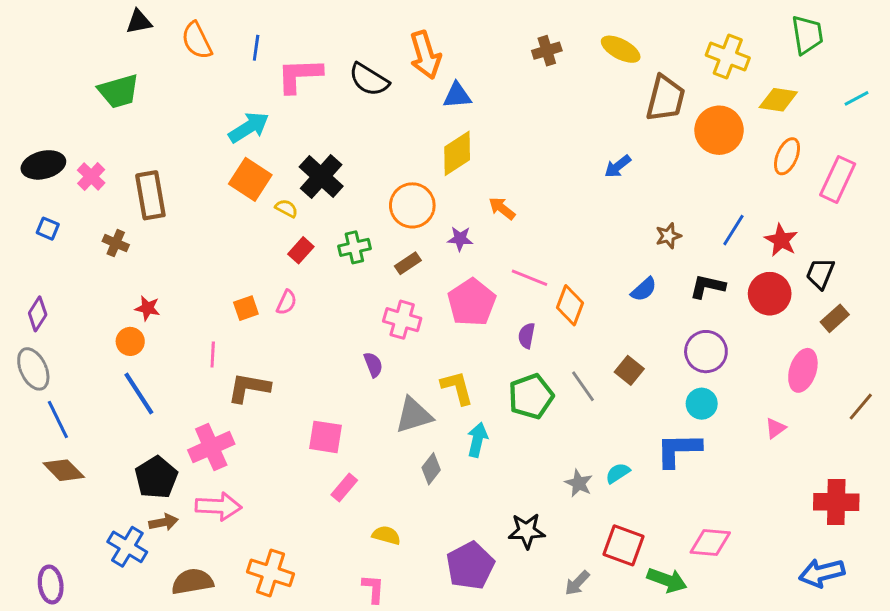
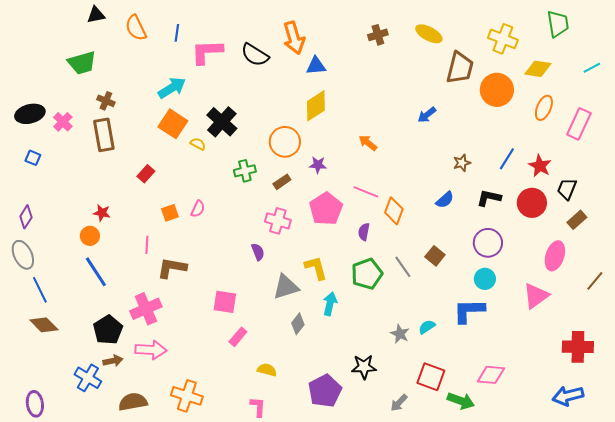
orange arrow: (502, 208) -> (368, 143), moved
brown cross: (116, 243) -> (106, 101), moved
red rectangle: (301, 250) -> (146, 174), moved
pink triangle: (775, 428) -> (536, 296), size x1.8

